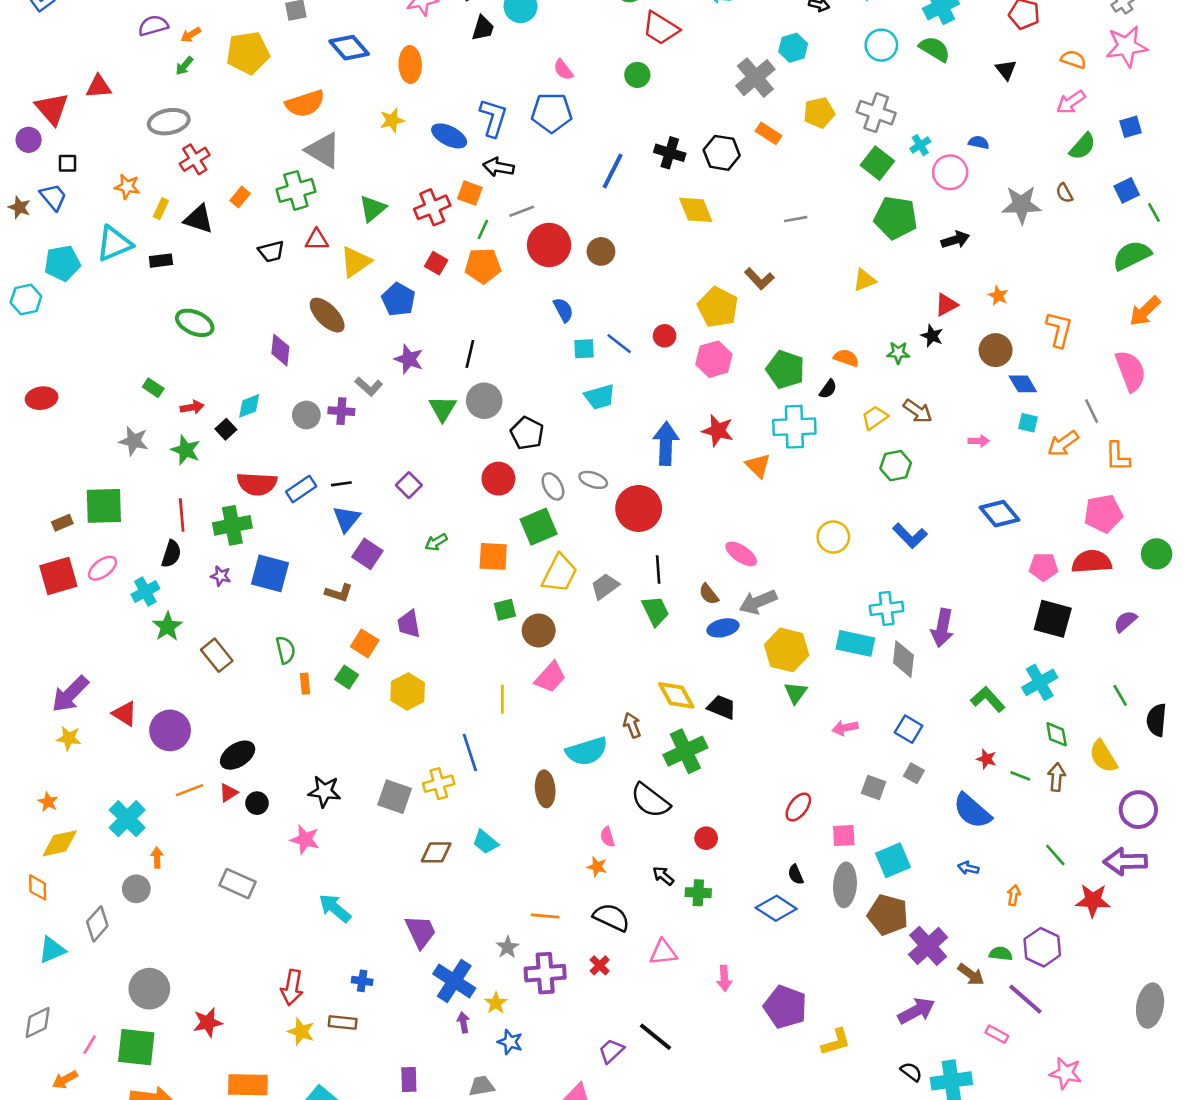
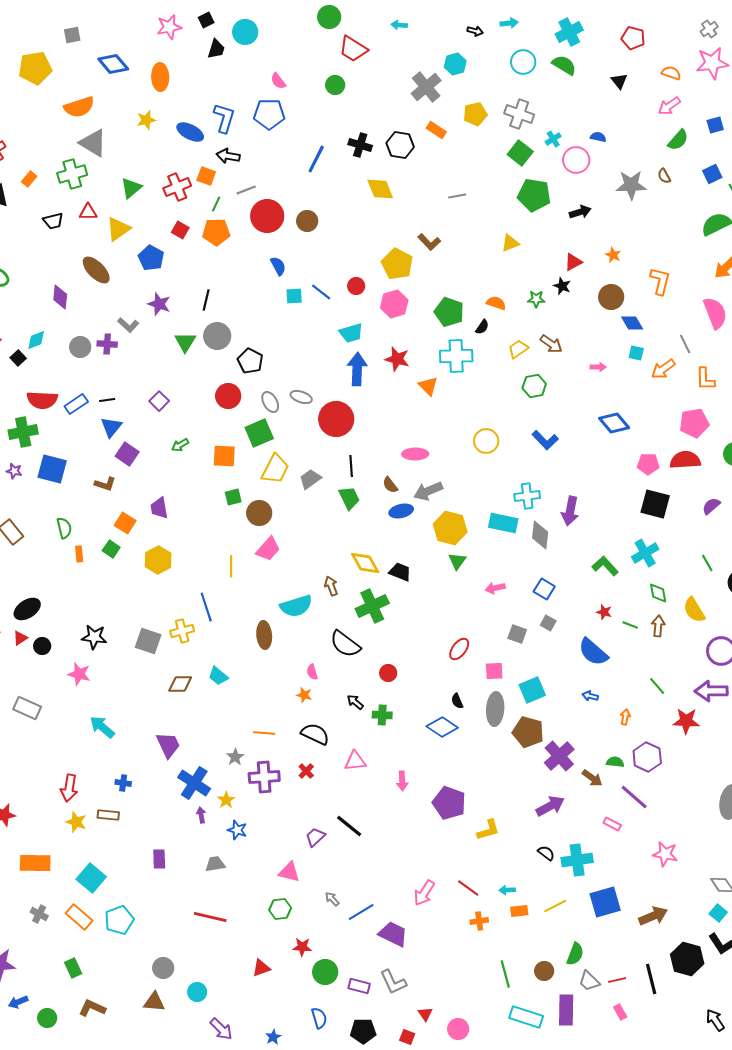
cyan trapezoid: (600, 397) -> (351, 333), moved
pink ellipse: (741, 554) -> (415, 454), turned -35

